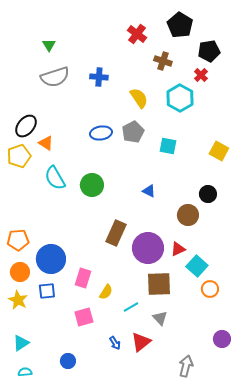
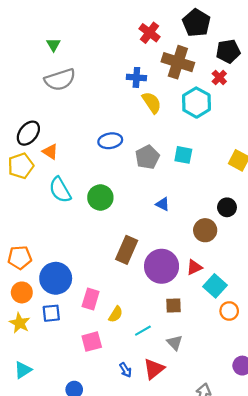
brown cross: (163, 61) -> (178, 62), size x1.6
blue cross: (99, 77) -> (136, 77), moved
gray pentagon: (133, 132) -> (147, 157), moved
brown square: (159, 284) -> (174, 306), size x0.6

